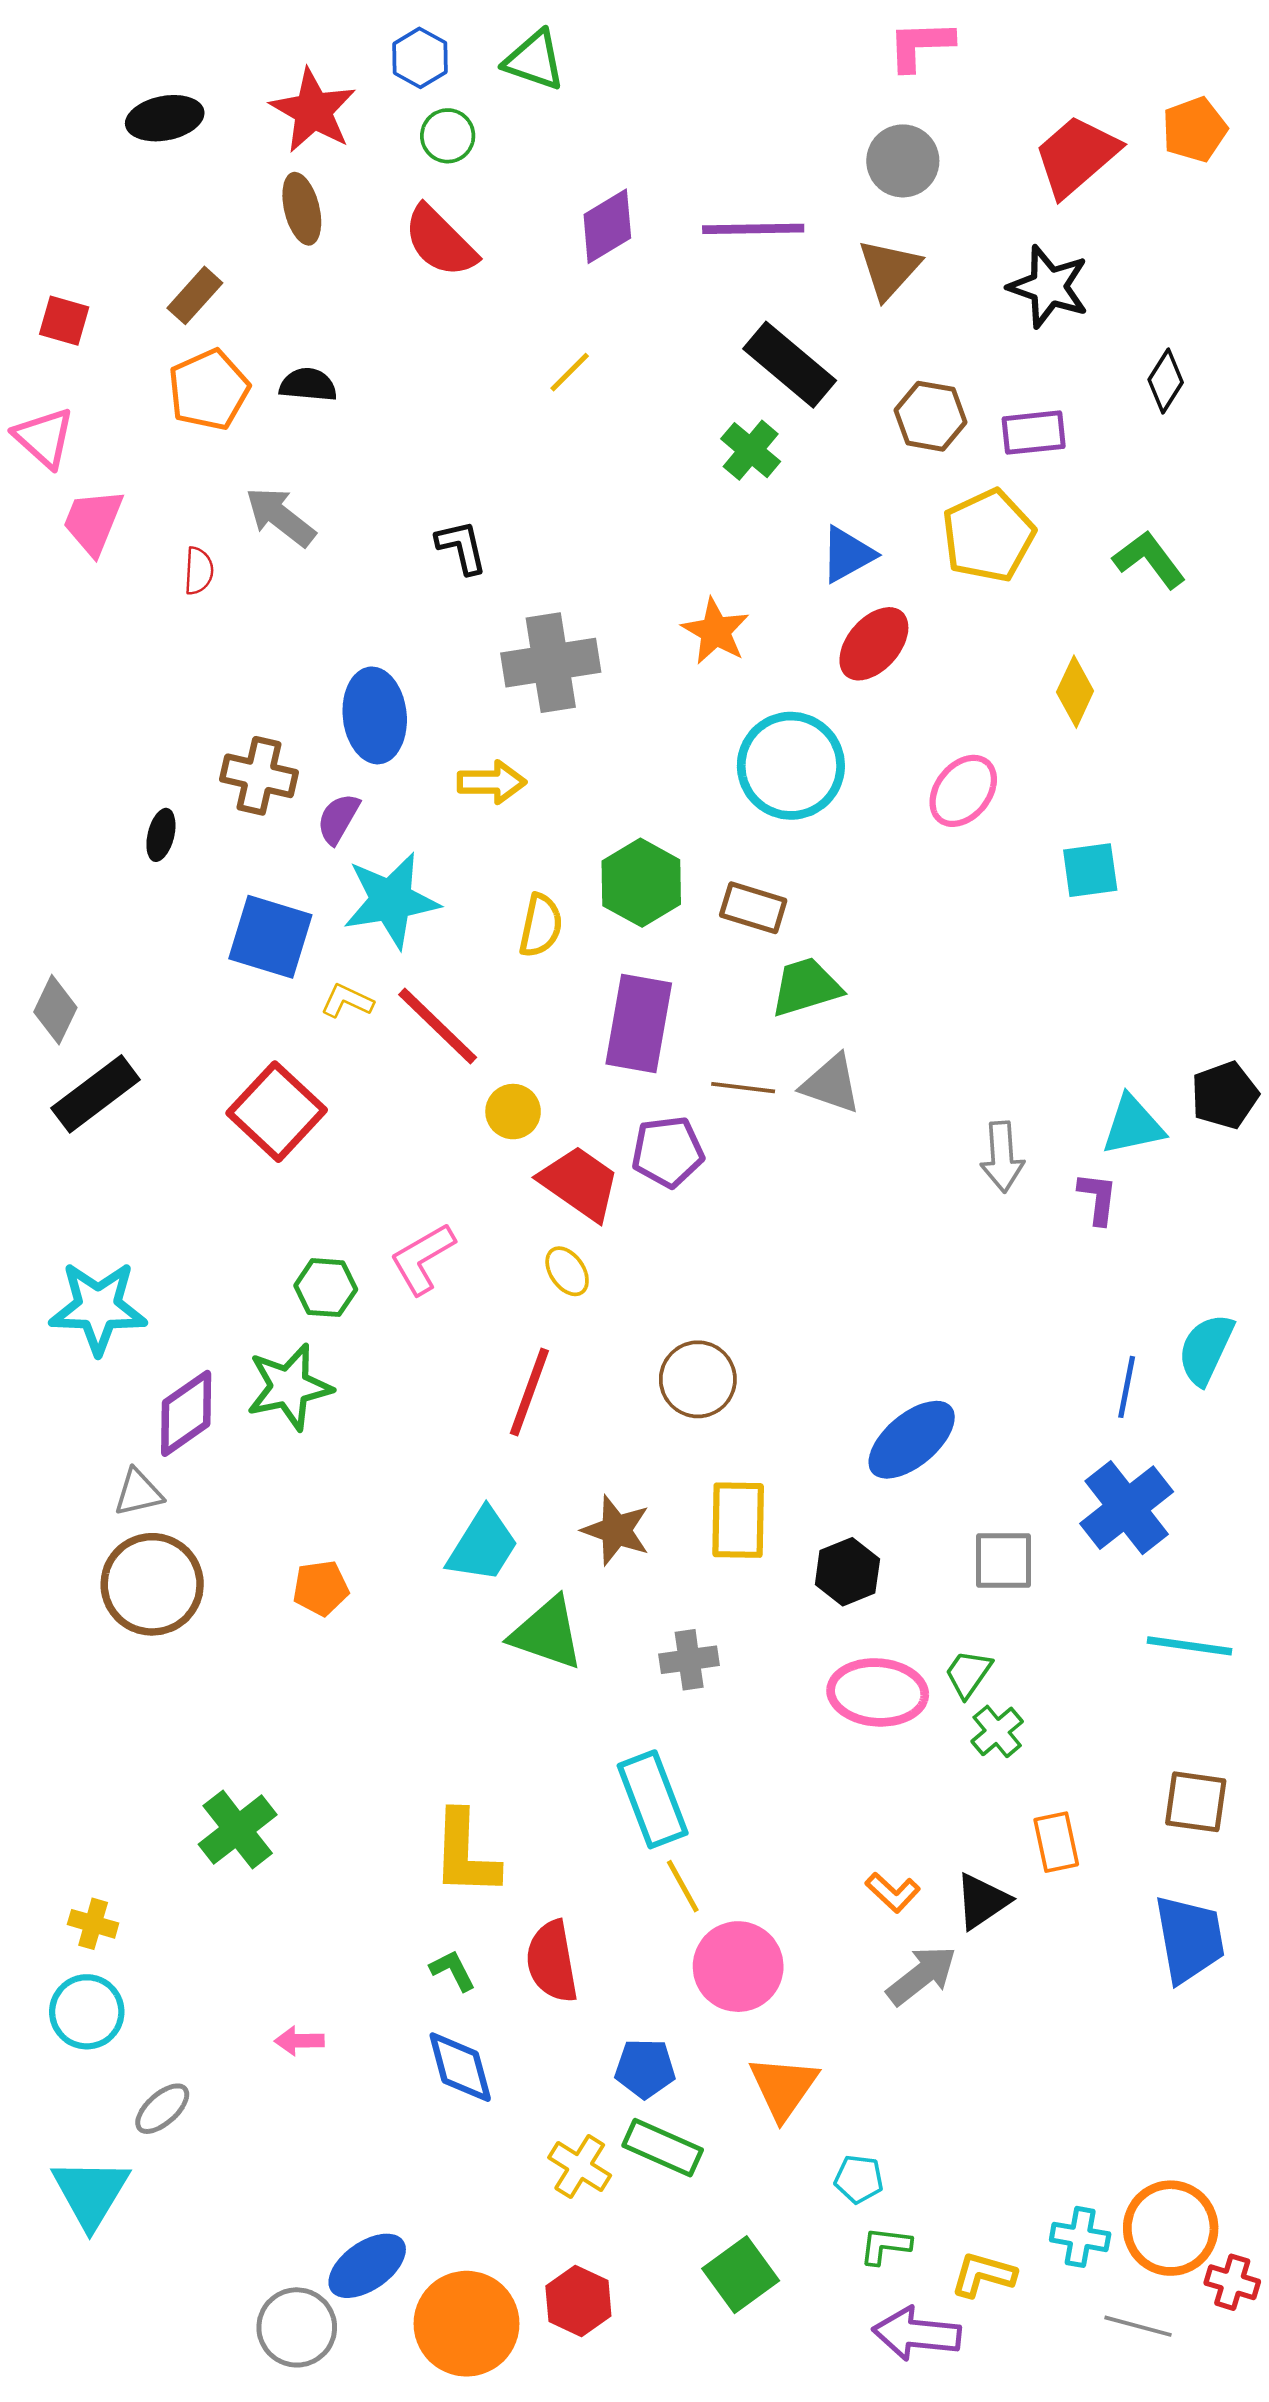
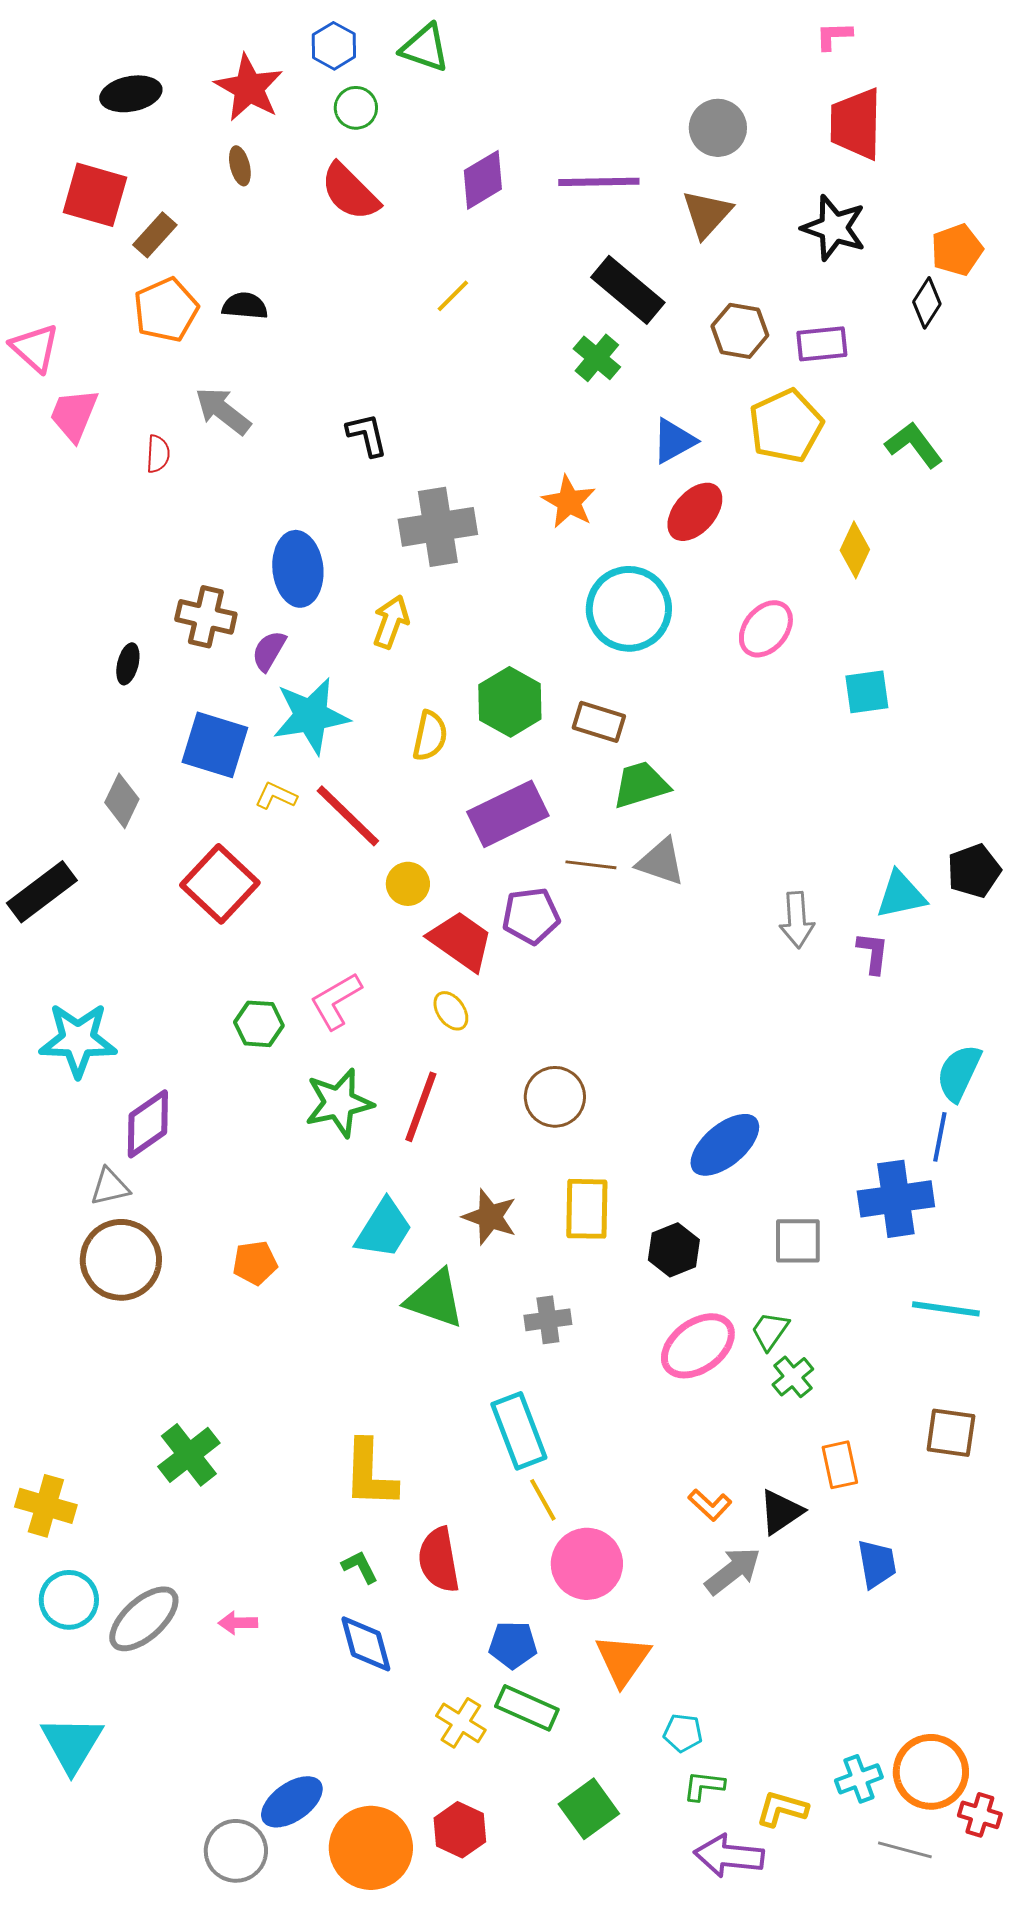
pink L-shape: (920, 45) -> (834, 36), moved, size x0.7
orange pentagon: (1195, 130) -> (957, 250), moved
red trapezoid: (1076, 156) -> (856, 124), turned -48
brown ellipse: (302, 209) -> (240, 166), size x0.7
red square: (64, 321) -> (95, 195), moved, size x1.6
yellow arrow: (492, 782) -> (391, 622), turned -70
gray diamond: (55, 1010) -> (122, 801), moved
purple rectangle: (639, 1024) -> (508, 814), turned 54
black rectangle: (96, 1094) -> (42, 892), moved
green star: (289, 1387) -> (339, 1103), moved
blue line: (1127, 1387) -> (940, 1137), moved
blue cross: (1127, 1508) -> (896, 1199), turned 30
pink ellipse: (878, 1692) -> (698, 1346), turned -40
yellow cross: (93, 1924) -> (46, 1506), moved, size x1.5
blue trapezoid: (1190, 1939) -> (877, 1564), moved, size x0.7
gray ellipse: (162, 2109) -> (144, 1619), moved, size x1.6
cyan cross: (1080, 2237) -> (859, 1779), turned -30

